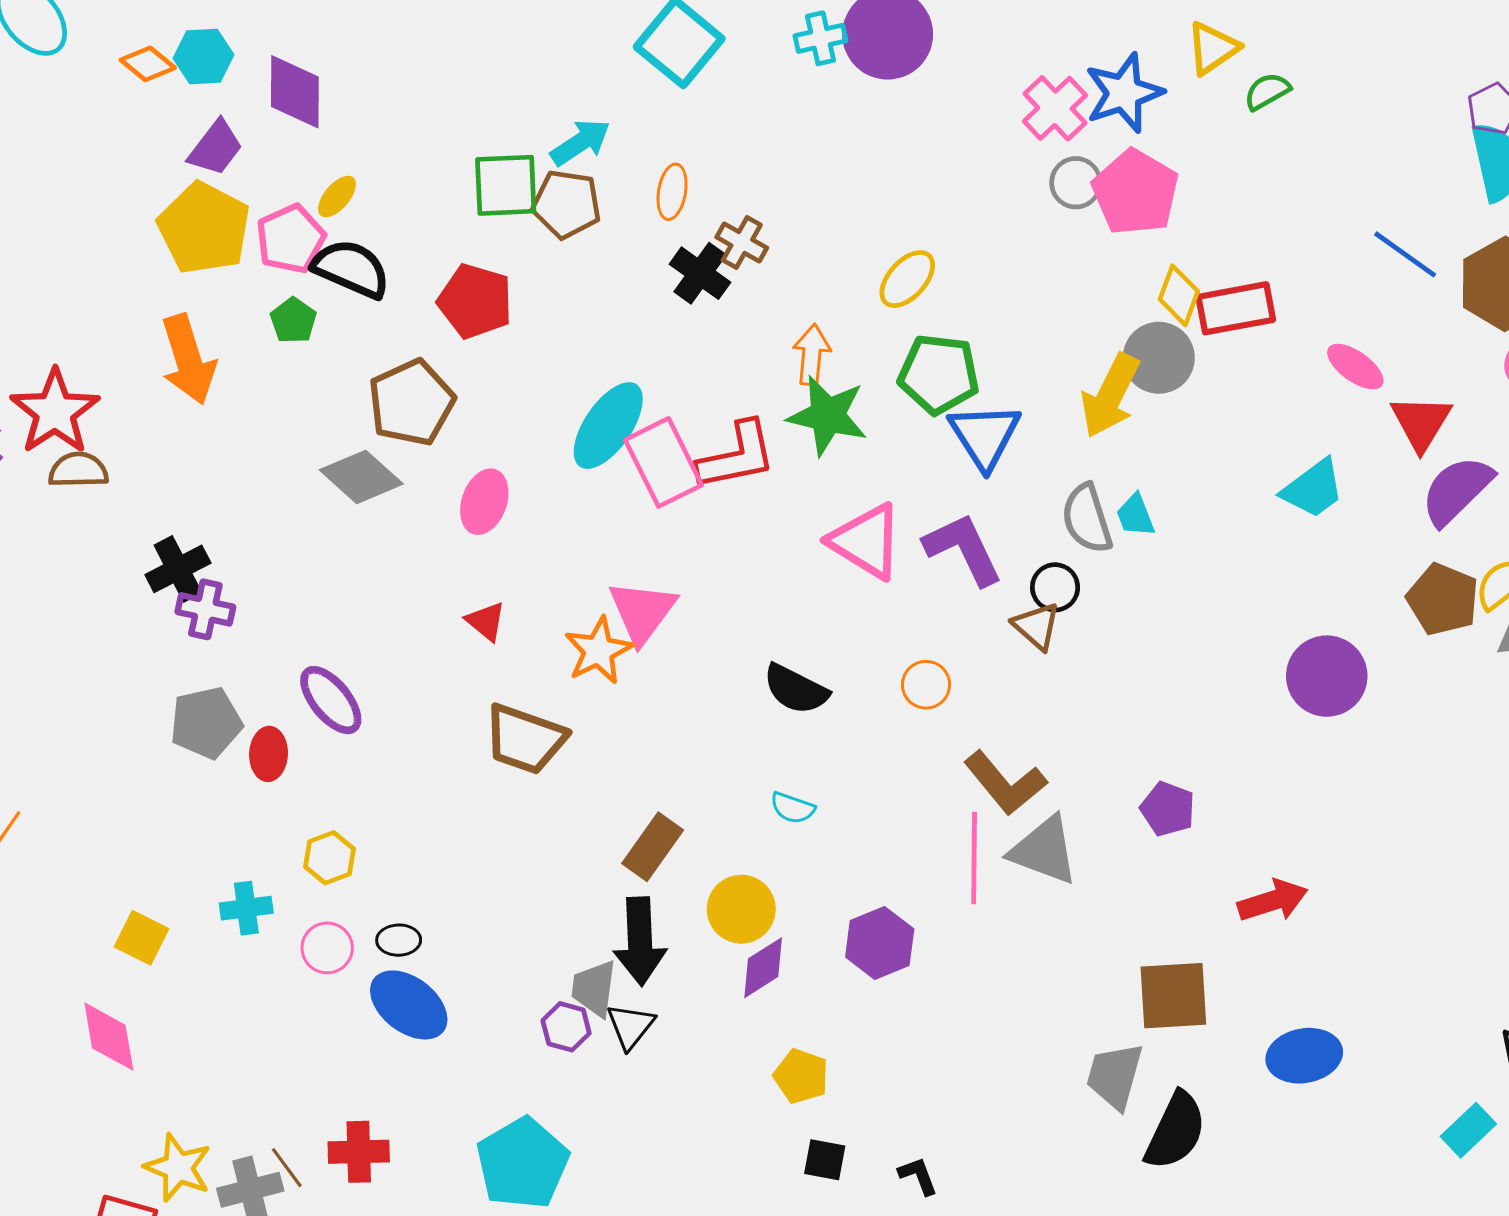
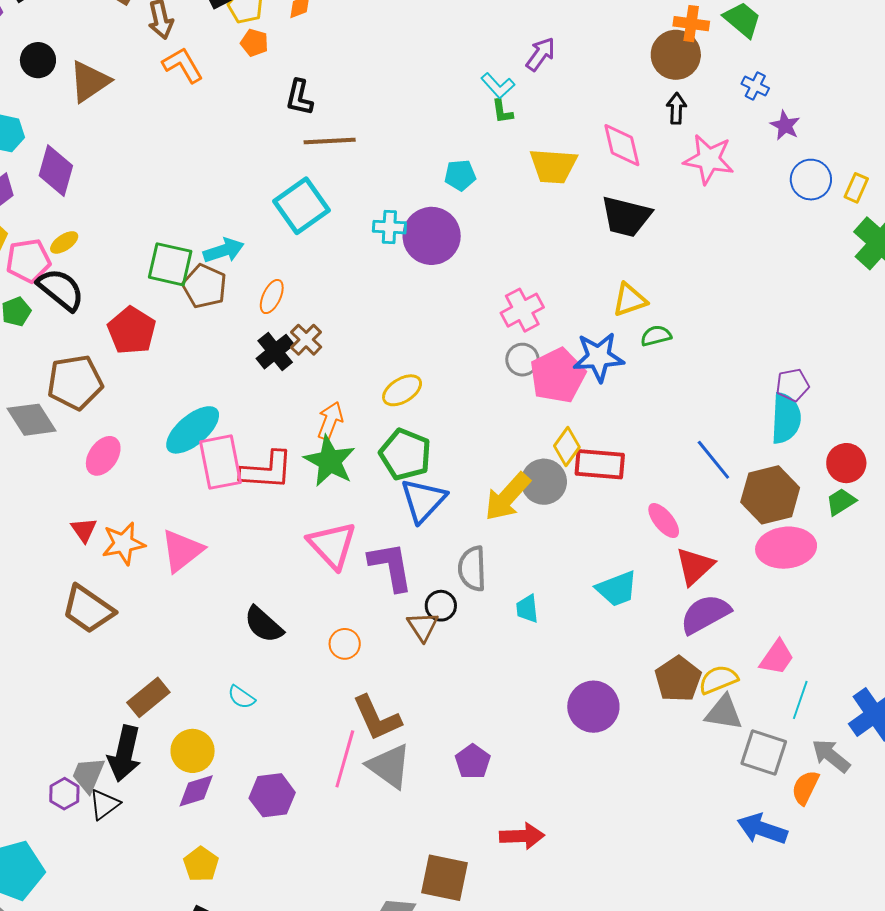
blue star: (1124, 93) -> (599, 357), moved
cyan trapezoid: (1135, 515) -> (527, 609), moved
orange star: (598, 651) -> (123, 543), moved

